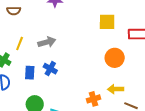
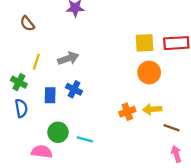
brown semicircle: (14, 11) -> (27, 24), turned 56
yellow square: (107, 22) -> (144, 43), moved
orange cross: (94, 99) -> (127, 112), moved

